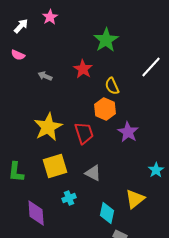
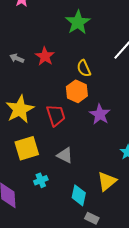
red star: (83, 69) -> (45, 56), moved

